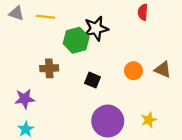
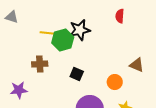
yellow line: (46, 17) -> (48, 33), moved
orange circle: (133, 71) -> (115, 82), moved

